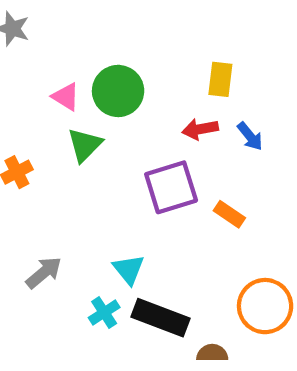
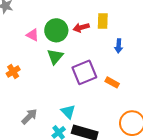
red arrow: (200, 129) -> (81, 28), moved
blue arrow: (250, 136) -> (119, 46), turned 48
green triangle: (85, 145) -> (55, 56), moved

